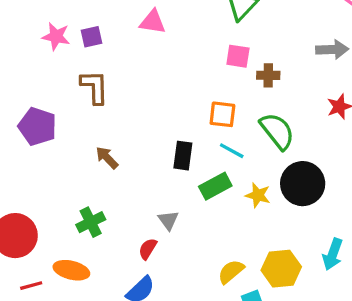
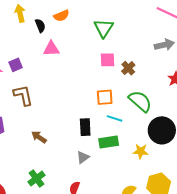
brown cross: (268, 75) -> (128, 68), turned -32
green rectangle: (215, 186) -> (109, 142), turned 30
yellow star: (258, 195) -> (141, 151), moved
gray triangle: (168, 220) -> (83, 157), moved, turned 40

